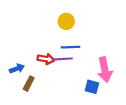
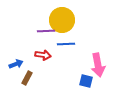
yellow circle: (66, 21) -> (62, 20), size x1.6
purple line: (63, 59) -> (46, 31), moved

